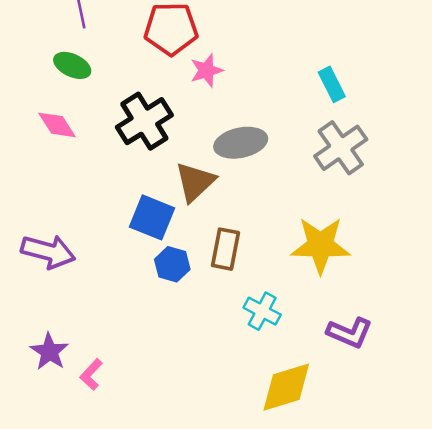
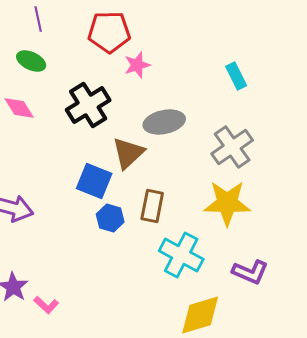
gray cross: (341, 148) -> (232, 147), moved
cyan cross: (262, 311) -> (181, 255), size x1.5
pink L-shape: (91, 374) -> (46, 305), turned -90

